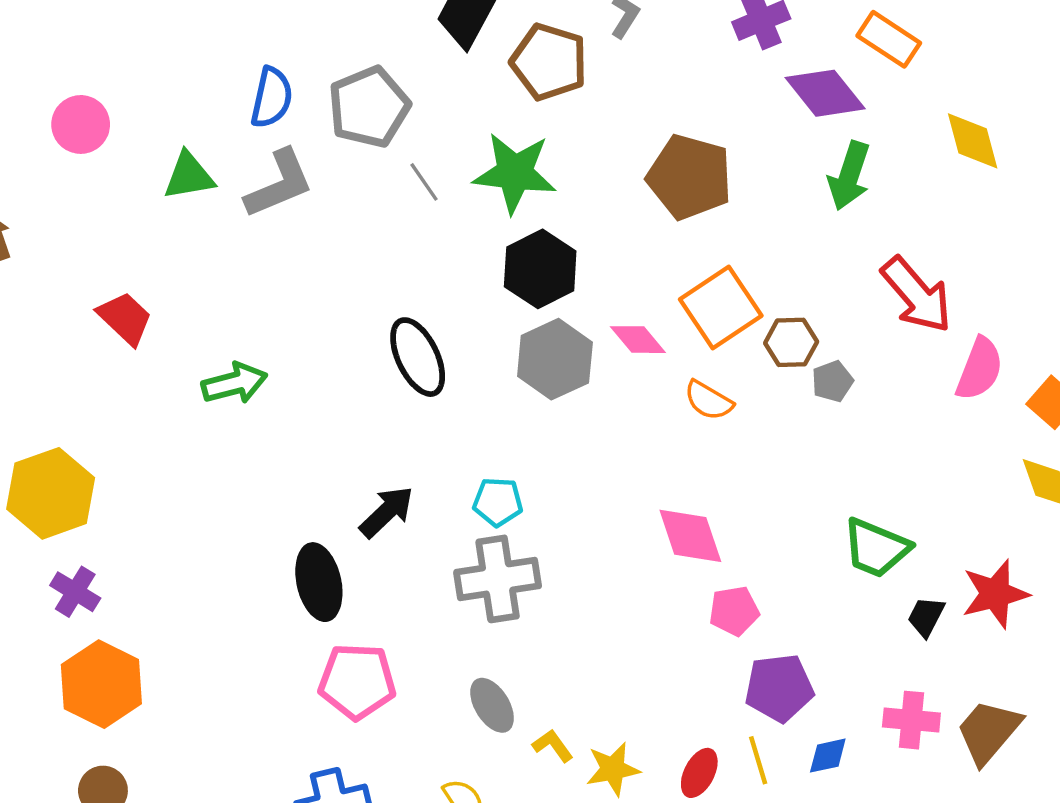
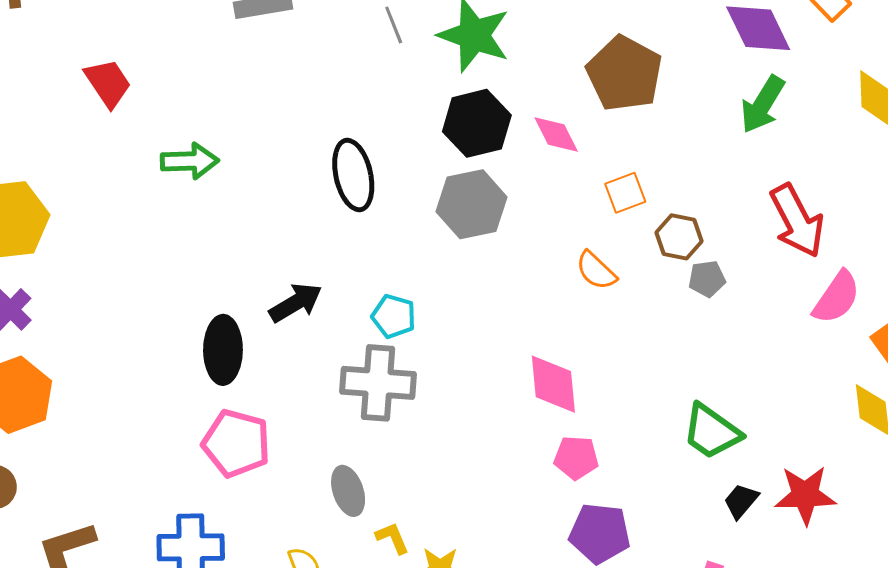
orange square: (721, 308) -> (625, 193), size x0.6
pink diamond: (638, 340) -> (556, 134), moved

